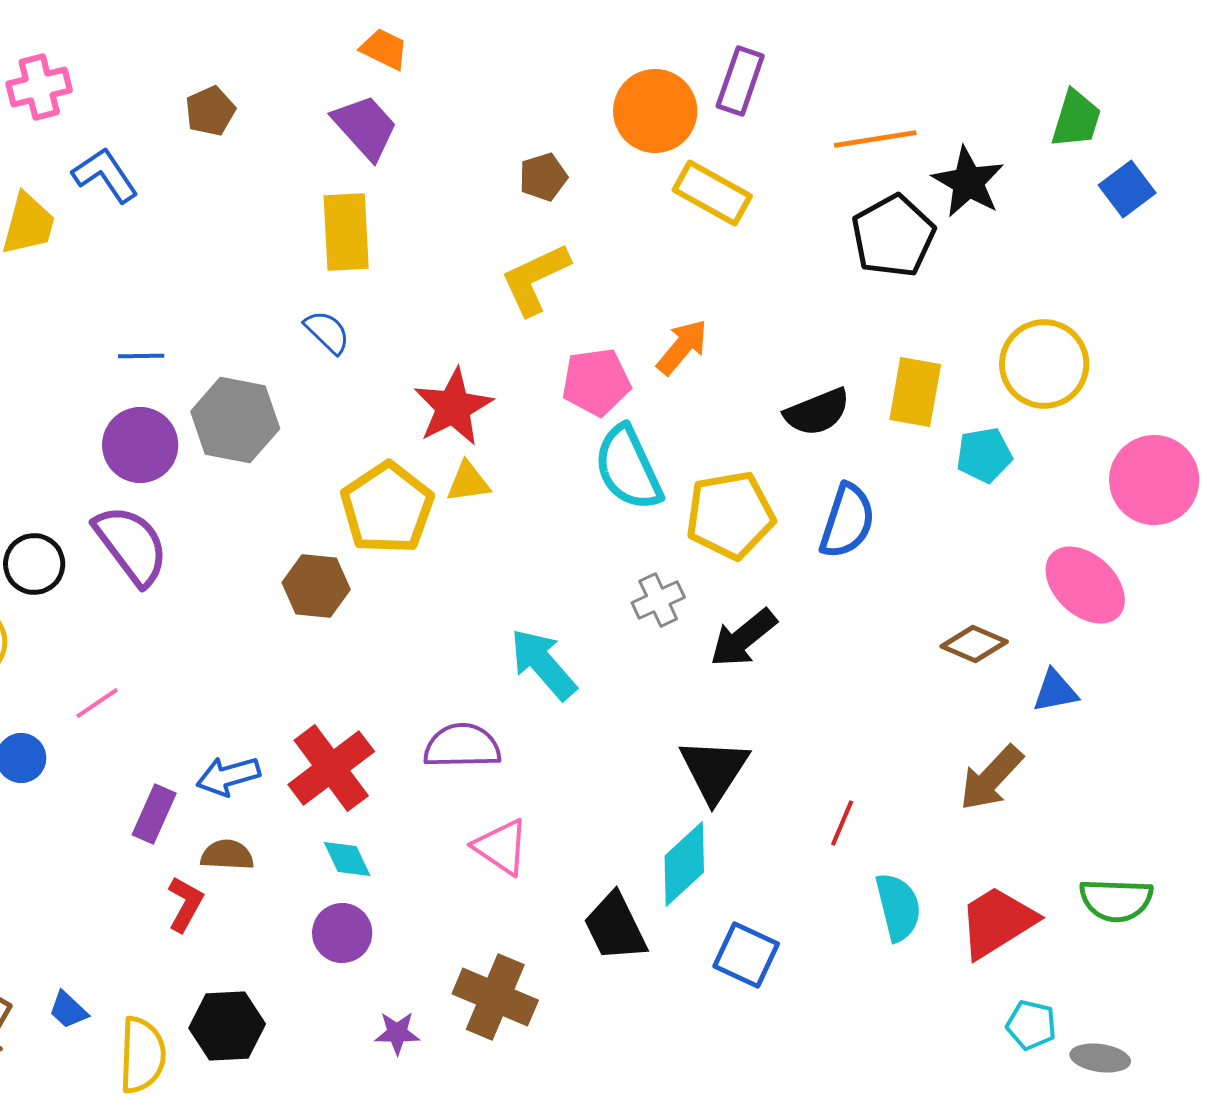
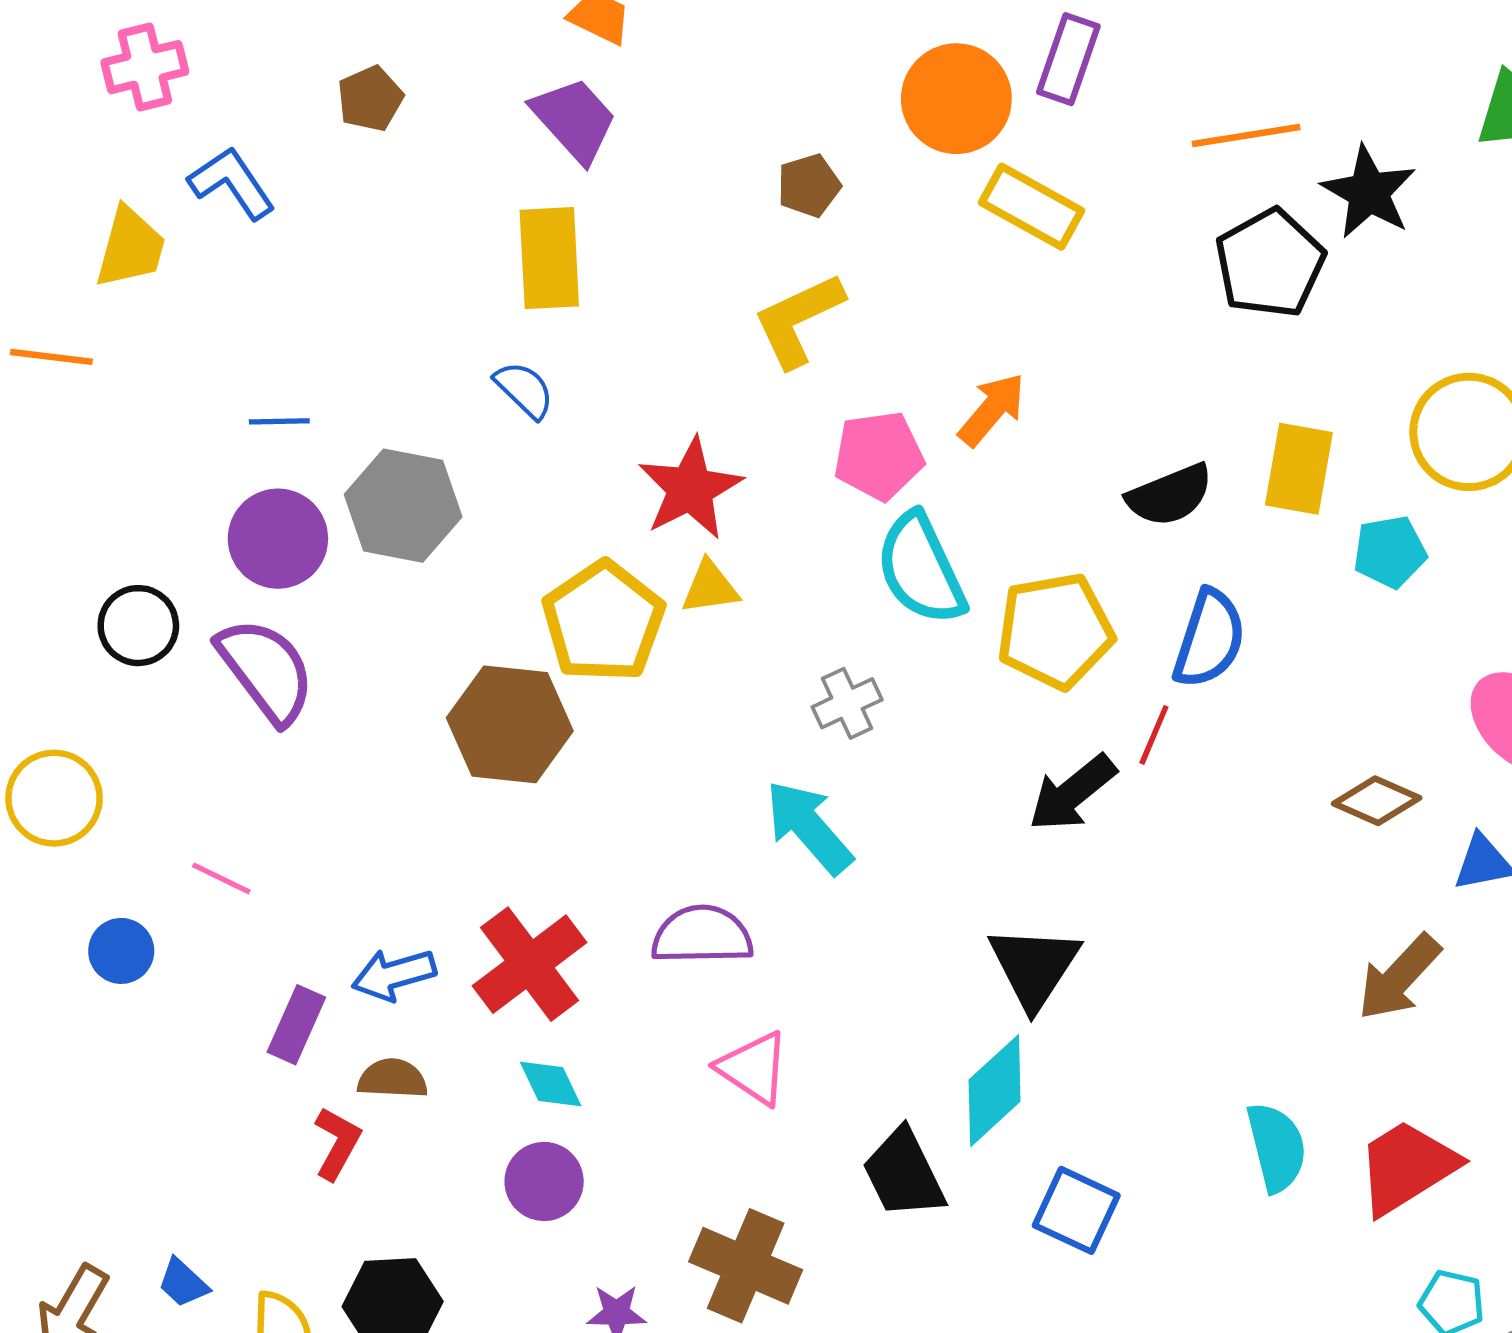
black circle: (34, 564) -> (138, 626), moved
brown hexagon: (316, 586) -> (510, 724), size x1.4
gray cross: (658, 600) -> (847, 703), moved
pink line: (97, 703) -> (221, 878), turned 60
red line: (842, 823) -> (1154, 735), moved

